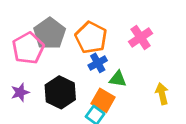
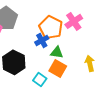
orange pentagon: (91, 37) -> (51, 27), moved
orange square: (103, 100) -> (58, 68), moved

